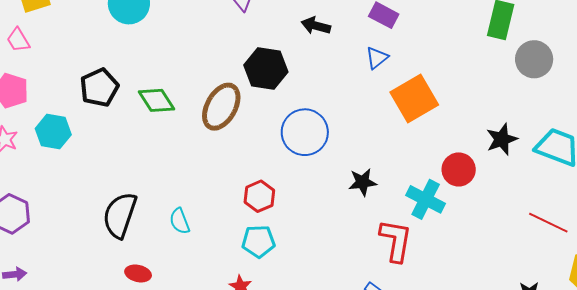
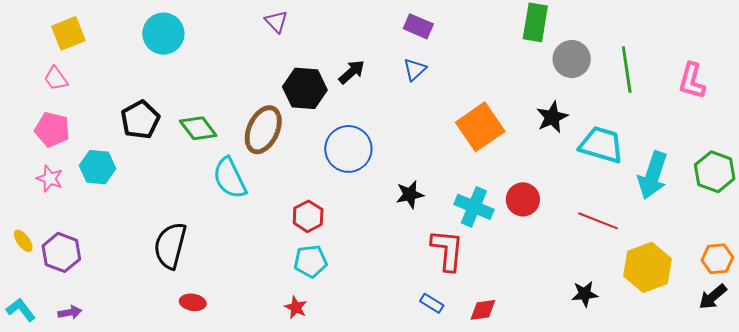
black arrow: (316, 26) -> (352, 72), moved, turned 128
orange square: (414, 98) -> (480, 127), moved
black star: (502, 139) -> (552, 117), moved
red circle: (459, 169) -> (523, 199), moved
cyan semicircle: (180, 221) -> (230, 178), moved, size x1.6

